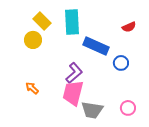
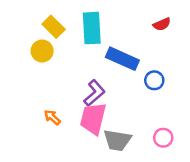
red semicircle: (129, 27) -> (162, 24), moved
orange arrow: (32, 88) -> (52, 117), moved

